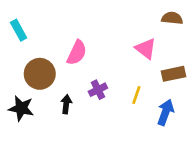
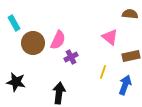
brown circle: (40, 74) -> (33, 43), moved
purple cross: (98, 90) -> (71, 57), moved
black arrow: (66, 104) -> (59, 93), moved, size x1.5

